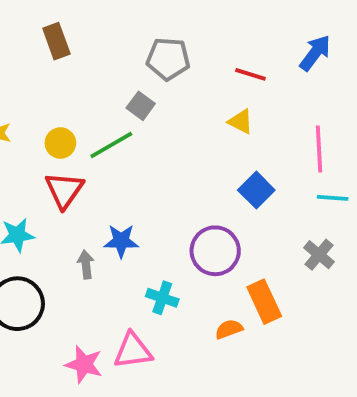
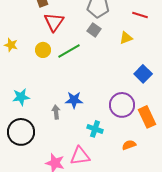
gray square: (141, 106) -> (94, 30), moved
yellow triangle: (241, 121) -> (126, 38), moved, turned -48
red triangle: (64, 190) -> (54, 22), moved
orange rectangle: (264, 302) -> (147, 117), moved

